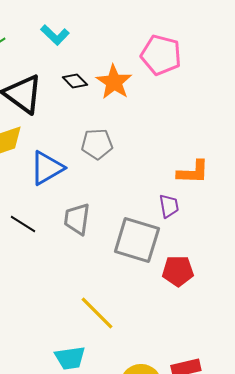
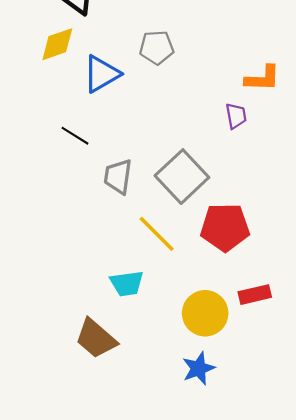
gray trapezoid: (77, 219) -> (118, 177), moved
gray square: (137, 240) -> (182, 177), moved, turned 30
red pentagon: (178, 271) -> (225, 227), moved, size x1.4

